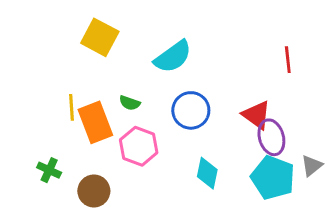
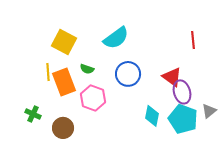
yellow square: (100, 37) -> (64, 42), moved
cyan diamond: (207, 173) -> (152, 116), moved

